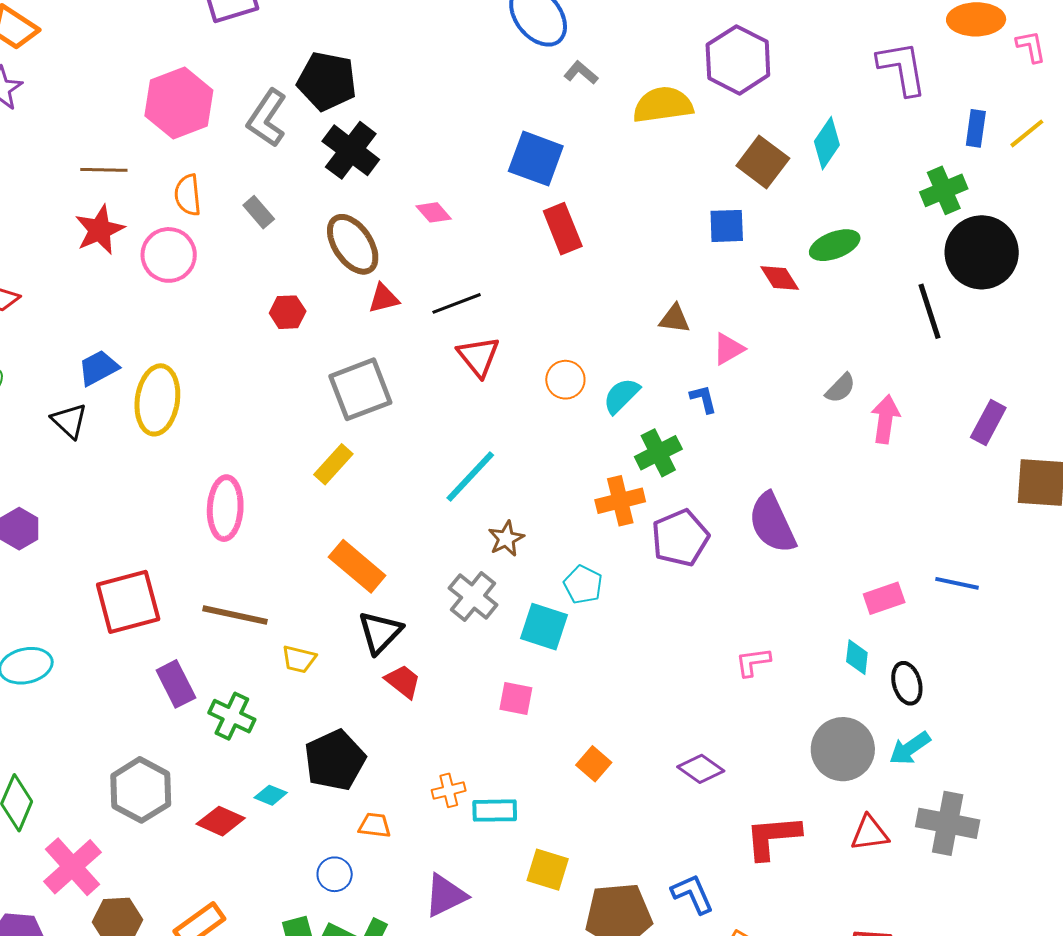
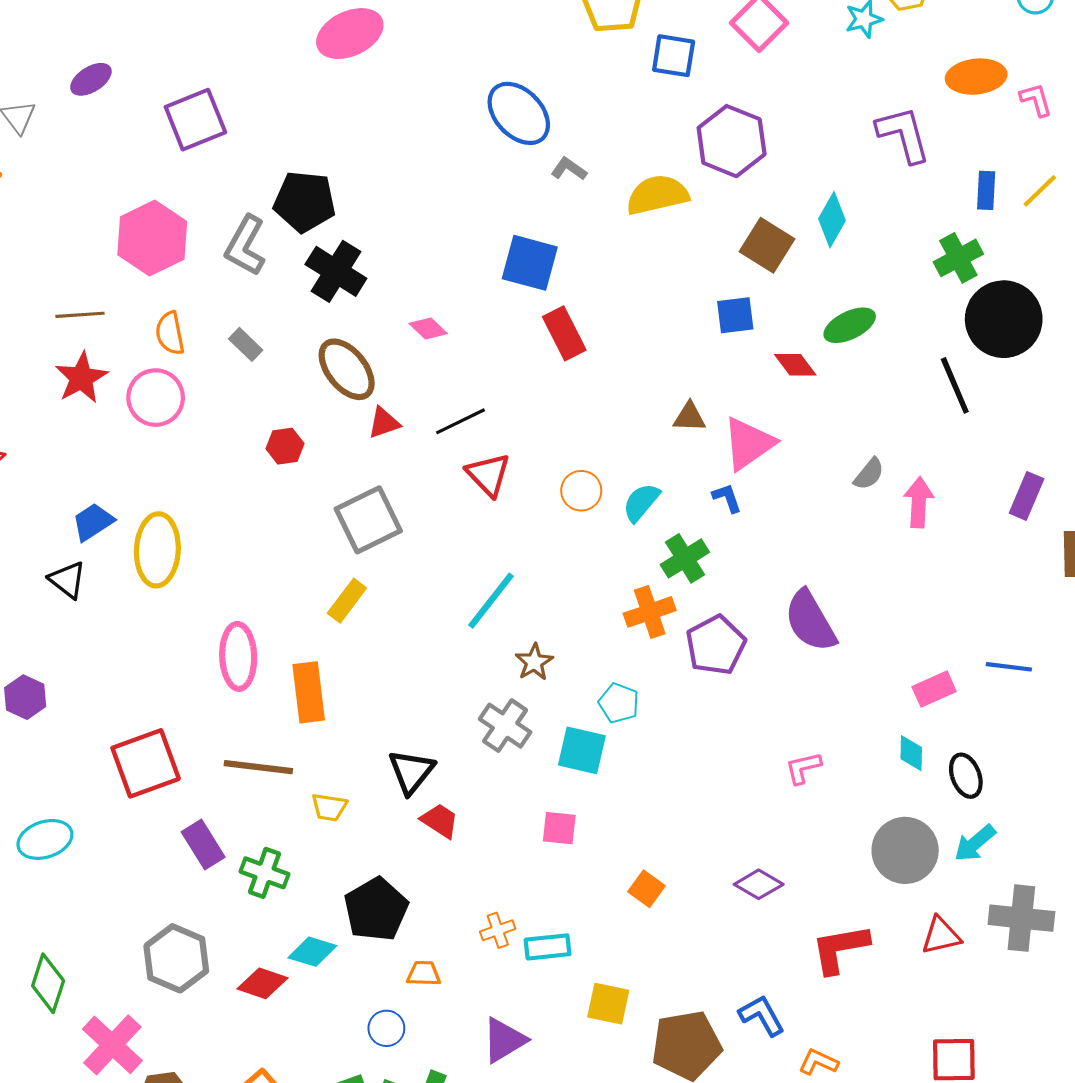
pink triangle: (728, 349) -> (749, 443), size x1.6
orange rectangle: (357, 566) -> (309, 692), moved, turned 48
cyan diamond: (271, 795) -> (312, 952), size x1.4

